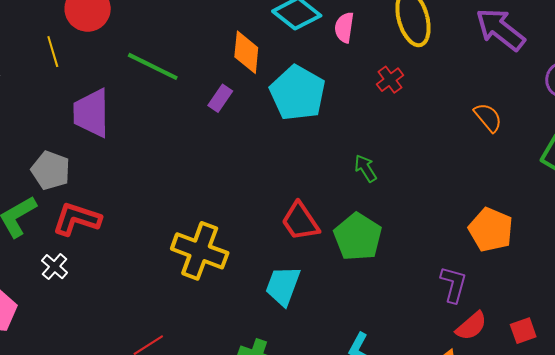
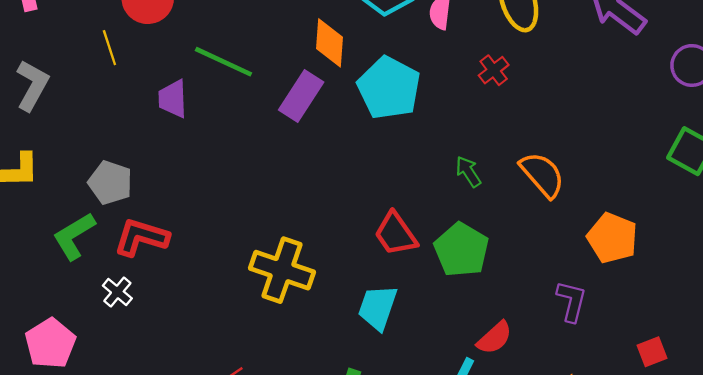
purple rectangle: (220, 98) -> (301, 96), size x1.6
purple trapezoid: (91, 113) -> (173, 99), moved, size x0.7
orange semicircle: (488, 117) -> (542, 175), moved, size x1.4
red semicircle: (471, 326) -> (495, 338), moved

